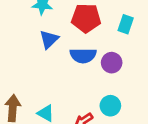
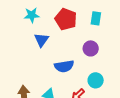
red pentagon: (86, 18) -> (66, 19), turned 30
blue semicircle: (83, 56) -> (64, 66), moved

